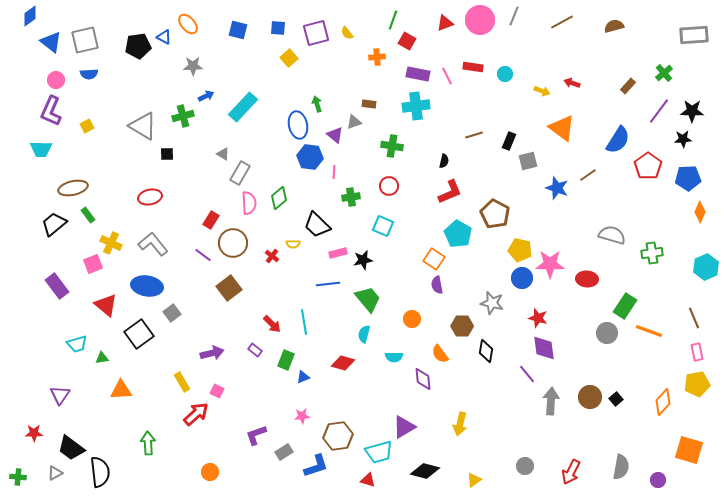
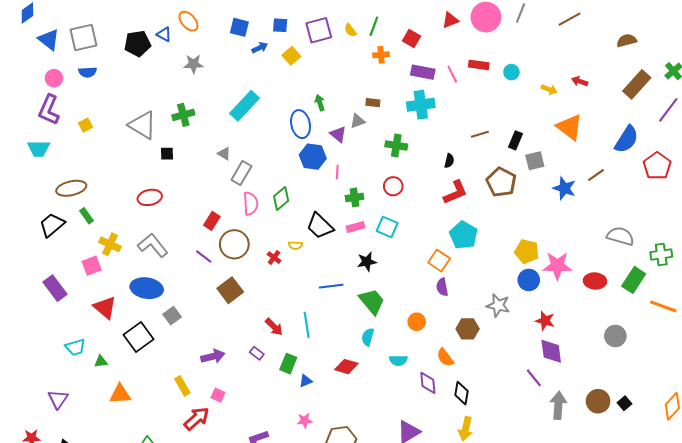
green line: (393, 20) -> (374, 26), moved
brown semicircle: (614, 26) -> (627, 41), moved
brown rectangle: (628, 86) -> (637, 84), size x1.8
blue arrow: (206, 96) -> (260, 48), moved
brown pentagon: (495, 214) -> (501, 182), moved
pink rectangle: (338, 253) -> (356, 227), moved
green rectangle: (625, 306) -> (634, 280), moved
orange line: (649, 331) -> (663, 306), moved
black diamond: (486, 351) -> (461, 393), moved

